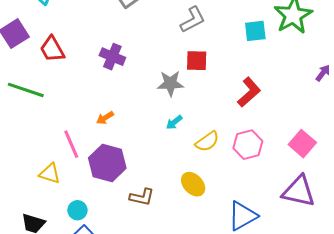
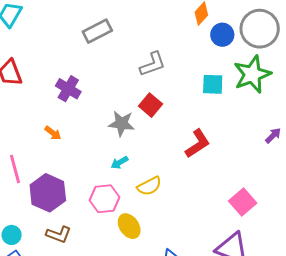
red square: (197, 61) -> (151, 105), turned 30
orange arrow: (105, 118) -> (53, 133), moved, turned -120
pink hexagon: (248, 145) -> (105, 199), moved
brown L-shape: (142, 197) -> (59, 234), moved

